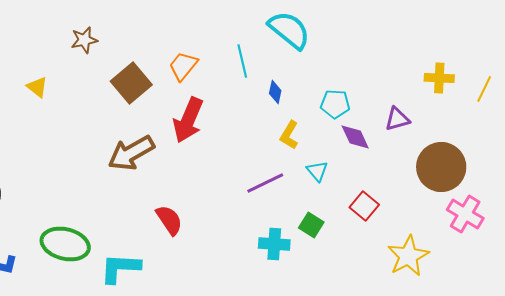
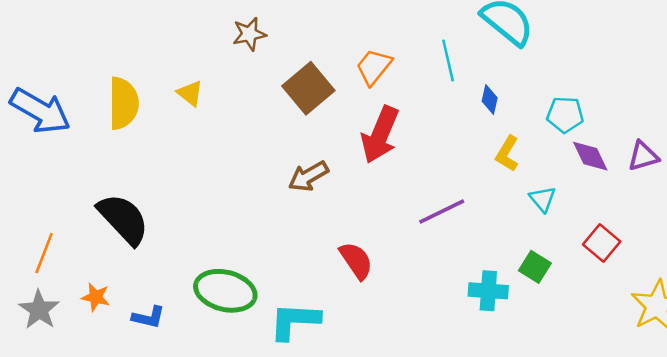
purple triangle: (397, 119) -> (643, 156), moved
brown arrow: (131, 153) -> (308, 176), size x0.7
purple line: (265, 183) -> (442, 212), moved

